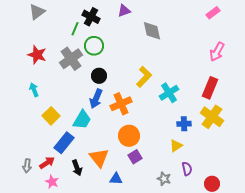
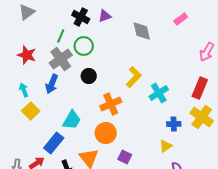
purple triangle: (124, 11) -> (105, 16), moved
pink rectangle: (213, 13) -> (181, 19), moved
green line: (75, 29) -> (61, 36), moved
blue arrow: (96, 99) -> (52, 84), moved
yellow square: (51, 116) -> (31, 111), moved
orange circle: (129, 136) -> (106, 133), moved
purple square: (135, 157) -> (125, 157), turned -32

